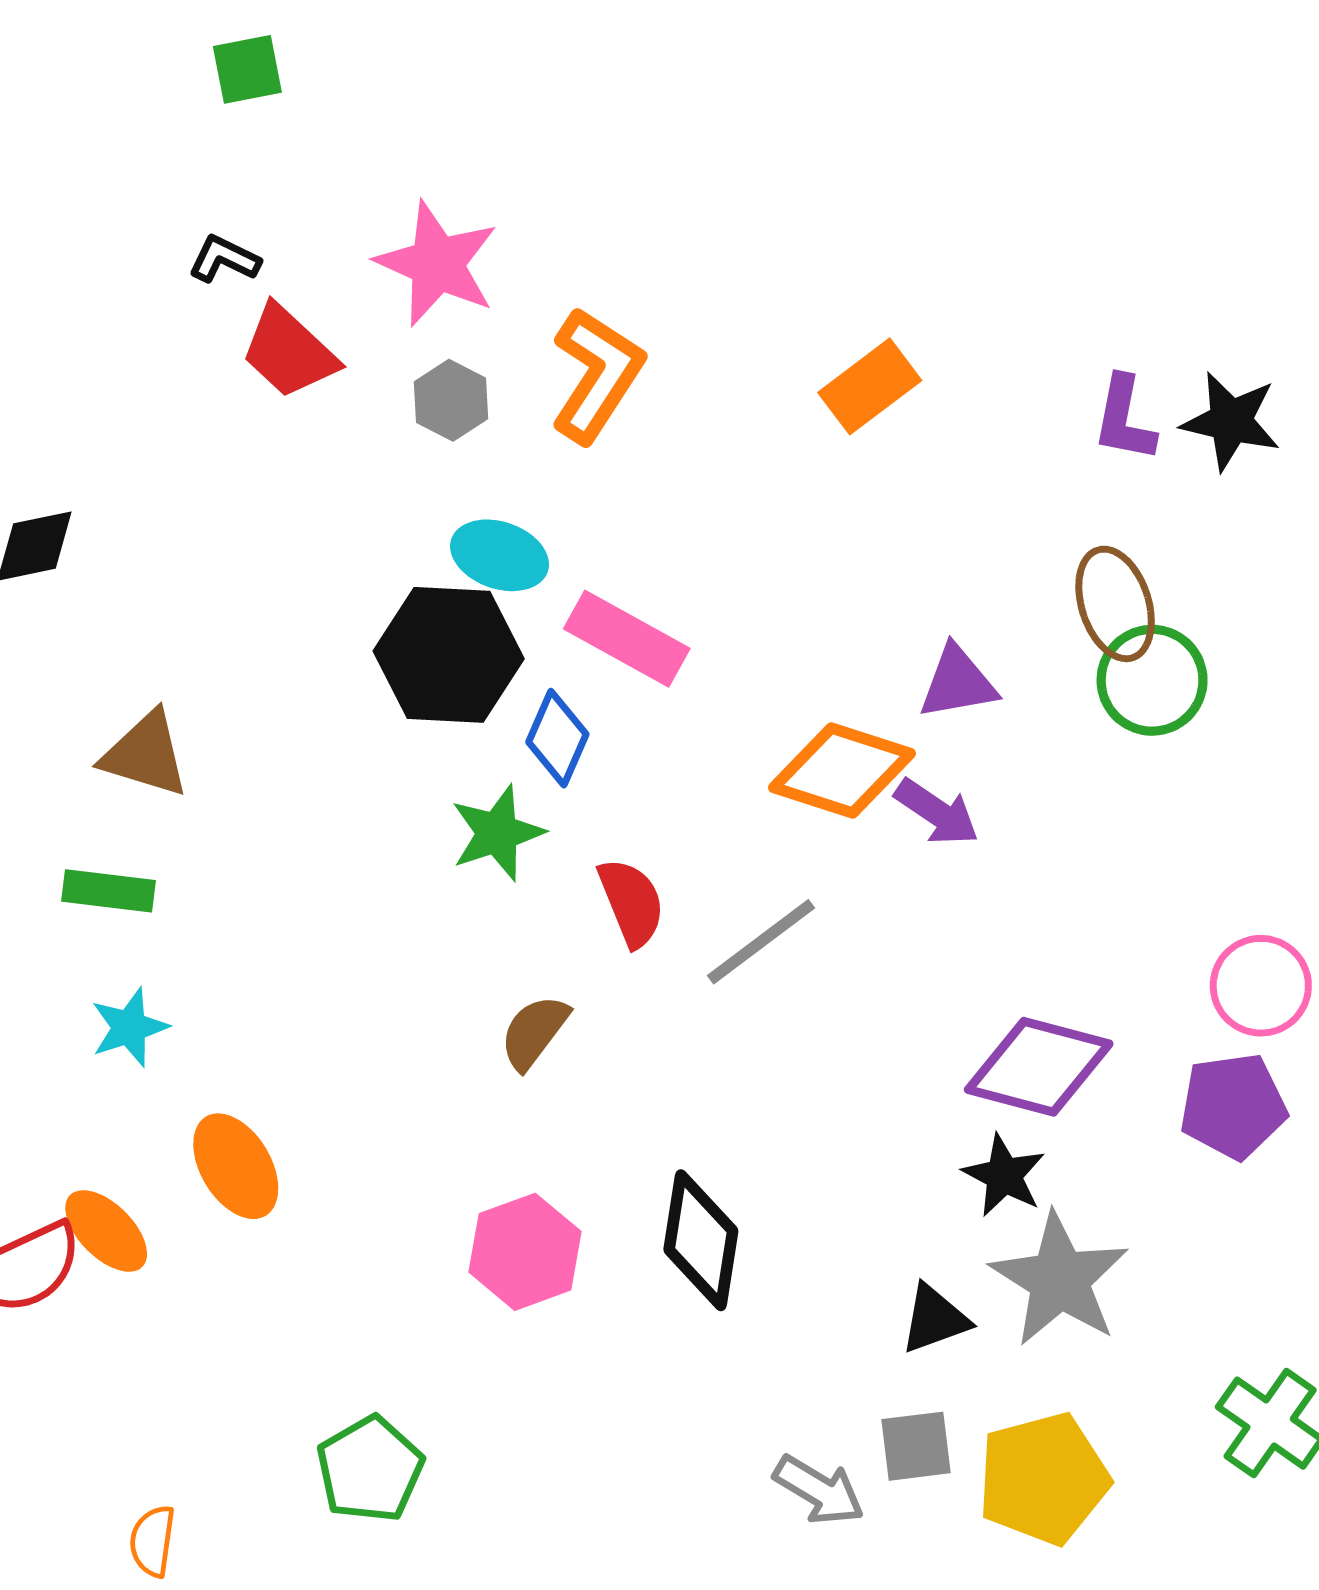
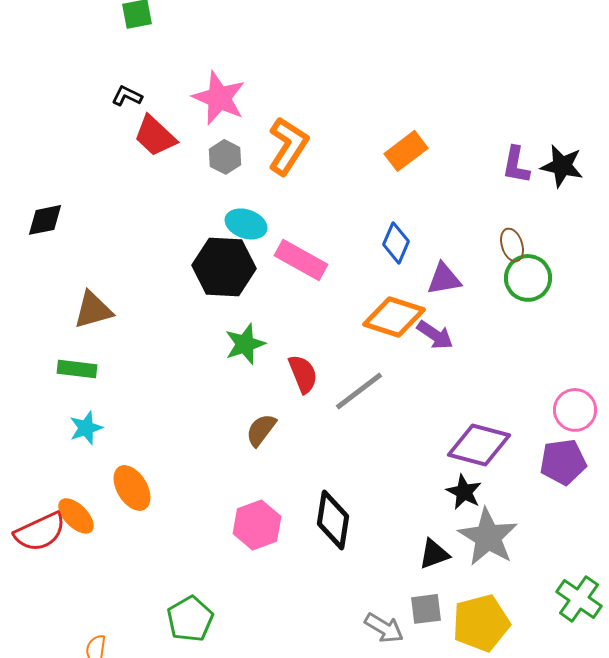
brown ellipse: (1115, 604) -> (512, 245), size x0.7
blue diamond: (557, 738) -> (396, 243), moved
brown triangle: (146, 754) -> (93, 310), turned -33

